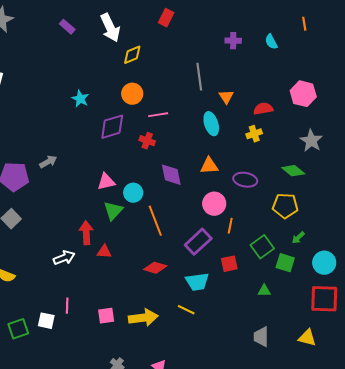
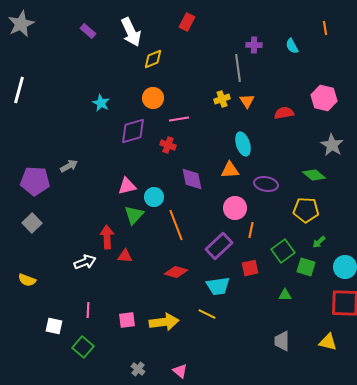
gray line: (199, 77) -> (238, 68), moved
cyan ellipse: (211, 124) -> (243, 144), moved
yellow cross: (254, 134) -> (222, 99), moved
white square: (46, 321) -> (54, 326), moved
green square: (18, 329) -> (83, 347), moved, turned -30

